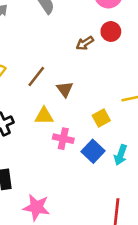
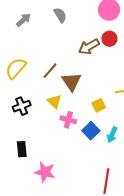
brown arrow: (85, 43) -> (89, 47), size x1.5
brown triangle: (65, 89) -> (72, 82), size x1.5
yellow triangle: (44, 116) -> (54, 101), turned 42

